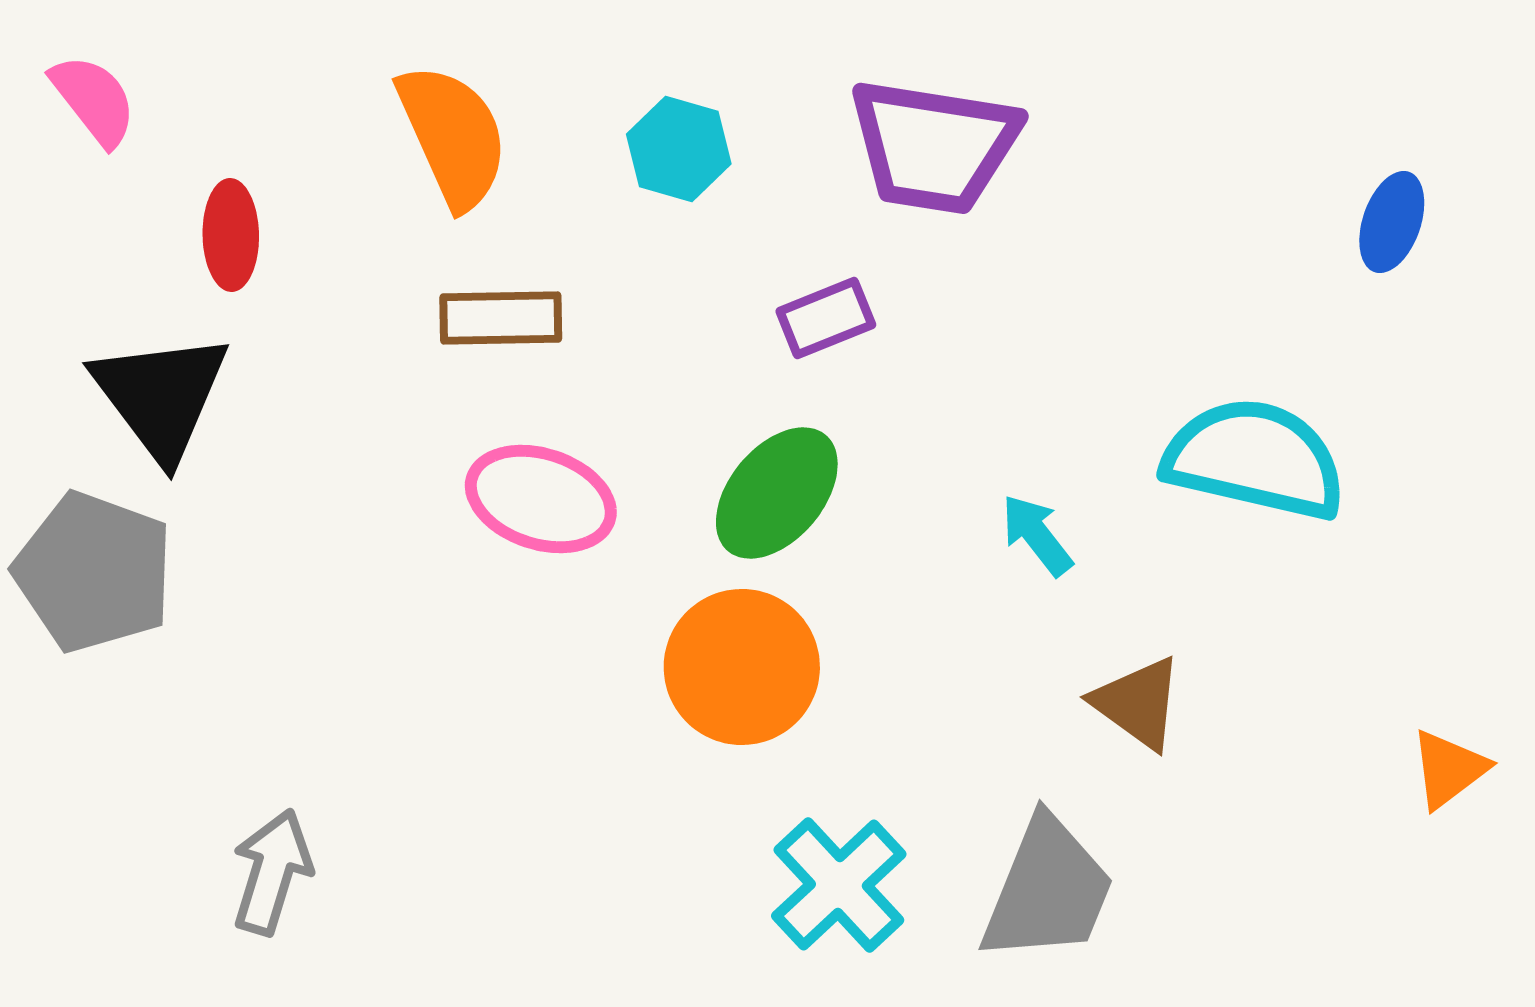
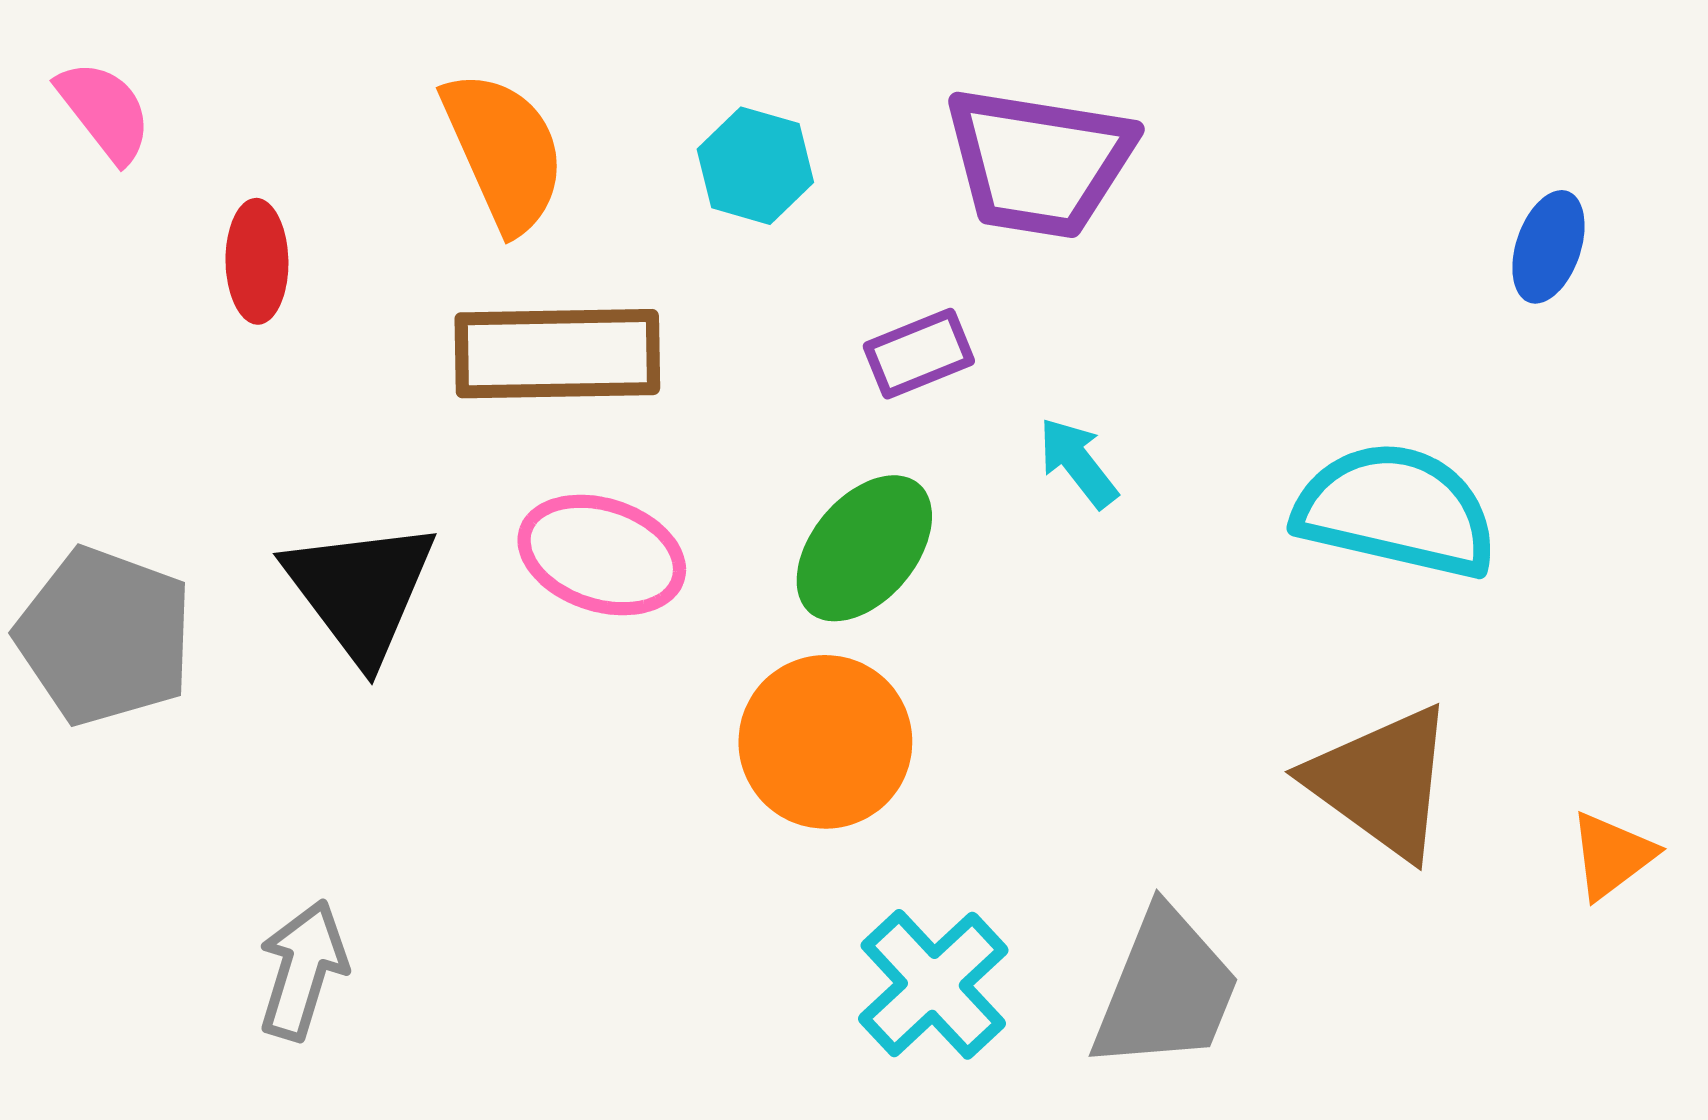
brown rectangle: (501, 318) -> (557, 354), size x1.5
black triangle: (161, 396) -> (360, 591), moved
cyan arrow: (1037, 535) -> (1078, 463), moved
brown triangle: (1138, 703) -> (1382, 782), moved, size x1.5

